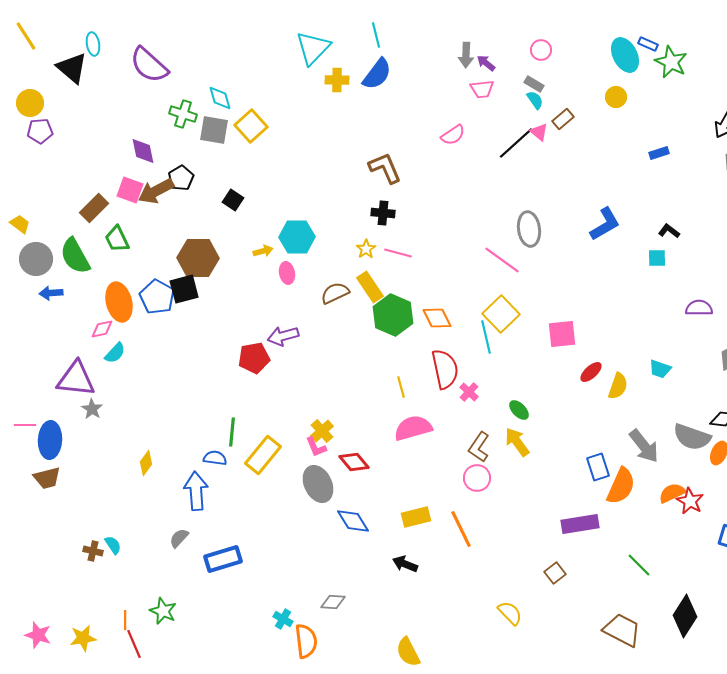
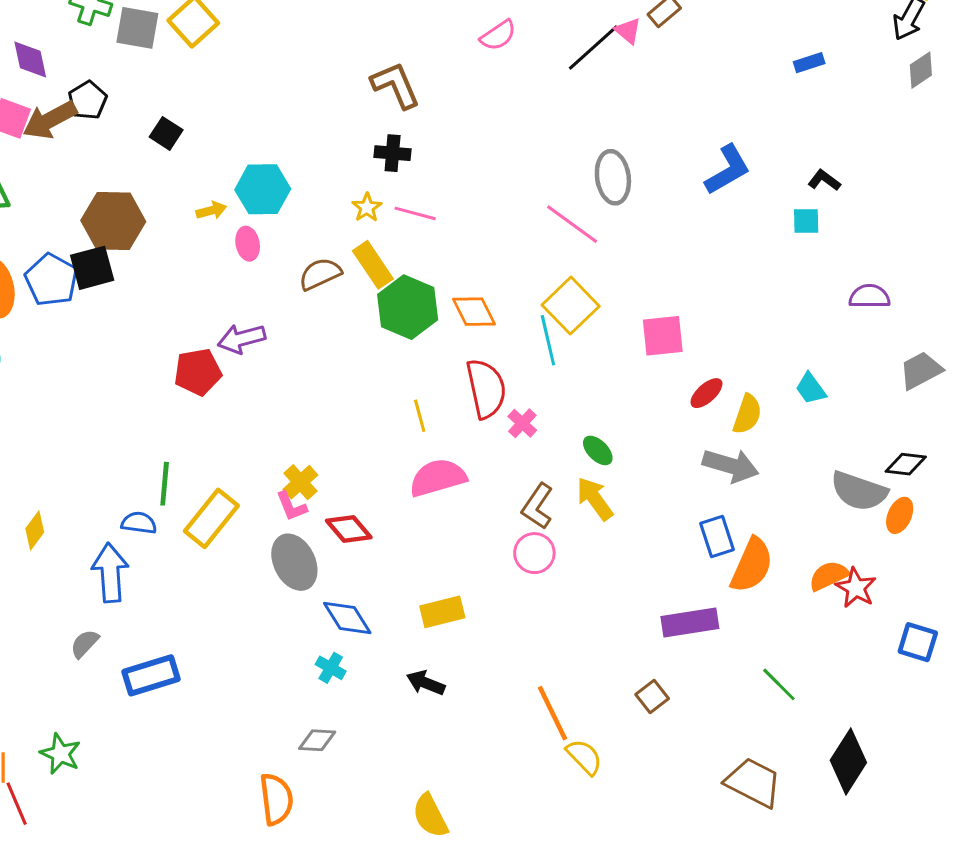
cyan trapezoid: (660, 369) -> (811, 389), turned 35
gray arrow: (644, 446) -> (731, 466), moved, turned -36
orange line: (461, 529) -> (553, 713), moved
cyan cross: (283, 619) -> (331, 668), moved

